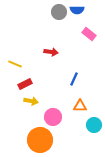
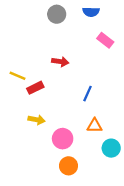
gray circle: (59, 12) -> (57, 14), moved
red rectangle: (25, 84) -> (35, 88), moved
orange circle: (40, 140) -> (69, 166), moved, size x0.6

